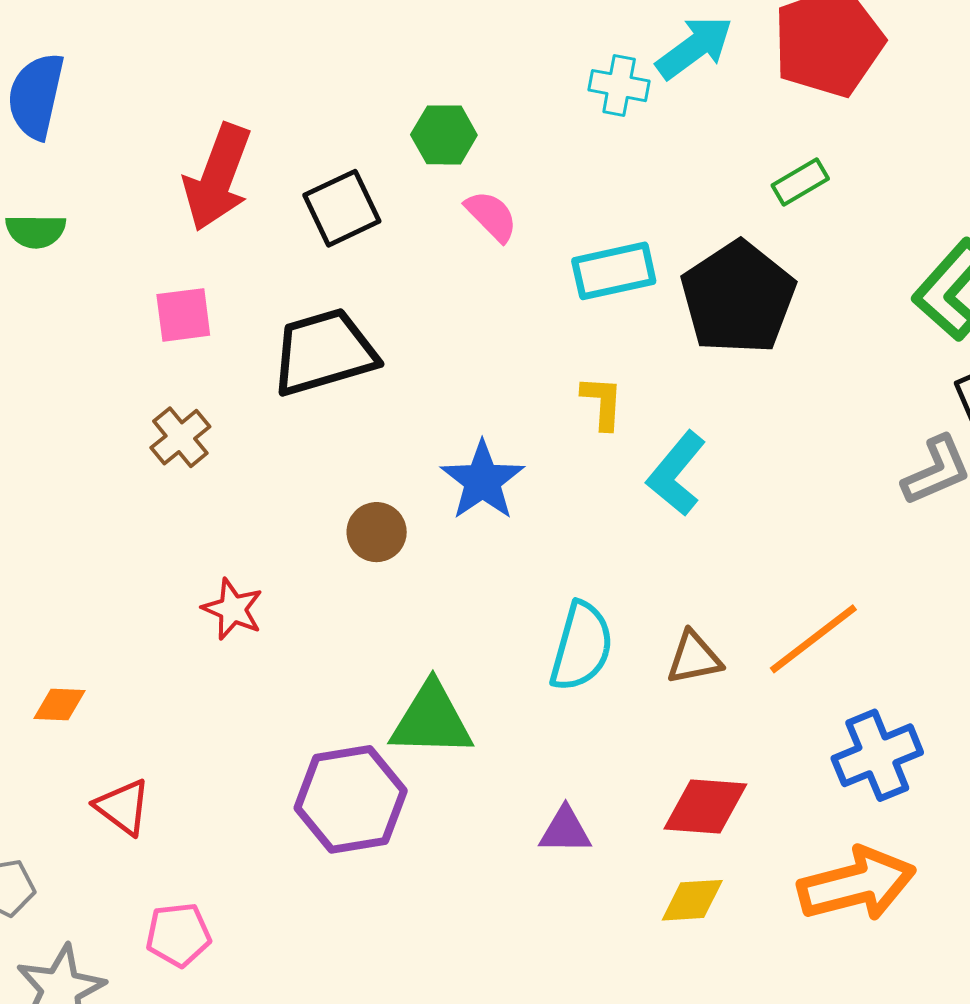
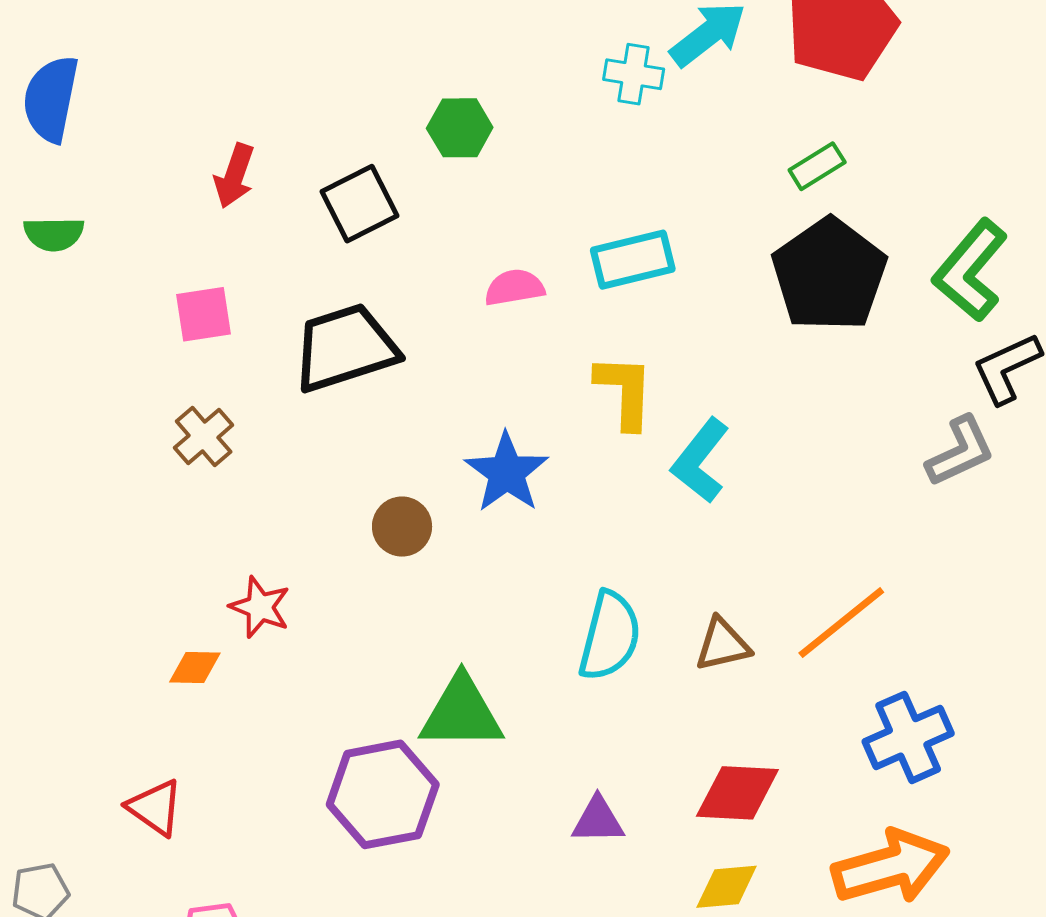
red arrow: (218, 177) -> (234, 176), size x0.6
pink semicircle: (491, 216) -> (514, 288), moved, turned -54
black pentagon: (738, 298) -> (829, 275), moved
yellow L-shape: (602, 402) -> (625, 391), size x1.4
orange diamond: (59, 704) -> (195, 668), moved

